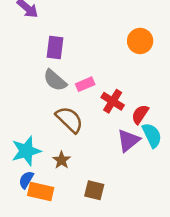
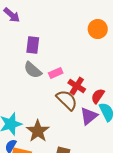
orange circle: (140, 41) -> (98, 29), moved
brown semicircle: (69, 120) -> (67, 100), moved
brown star: (62, 160) -> (38, 131), size x1.6

